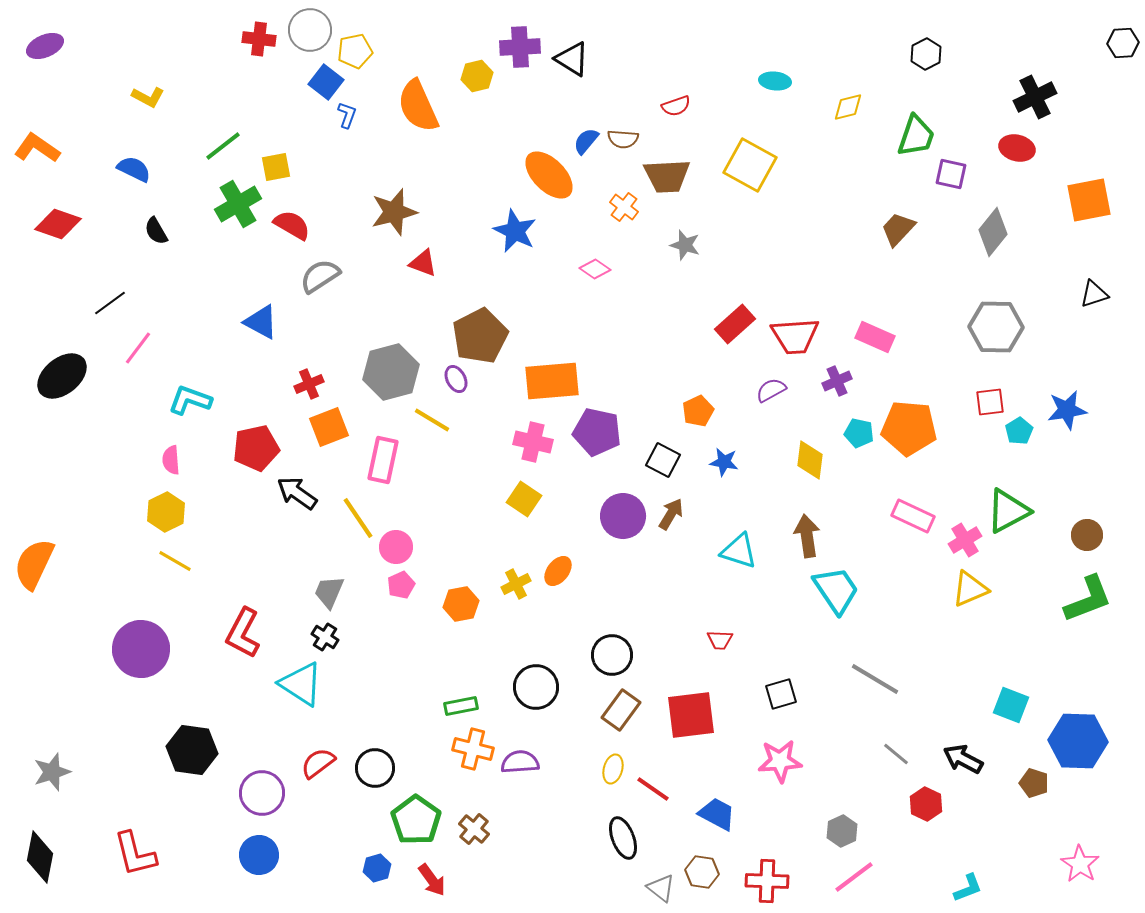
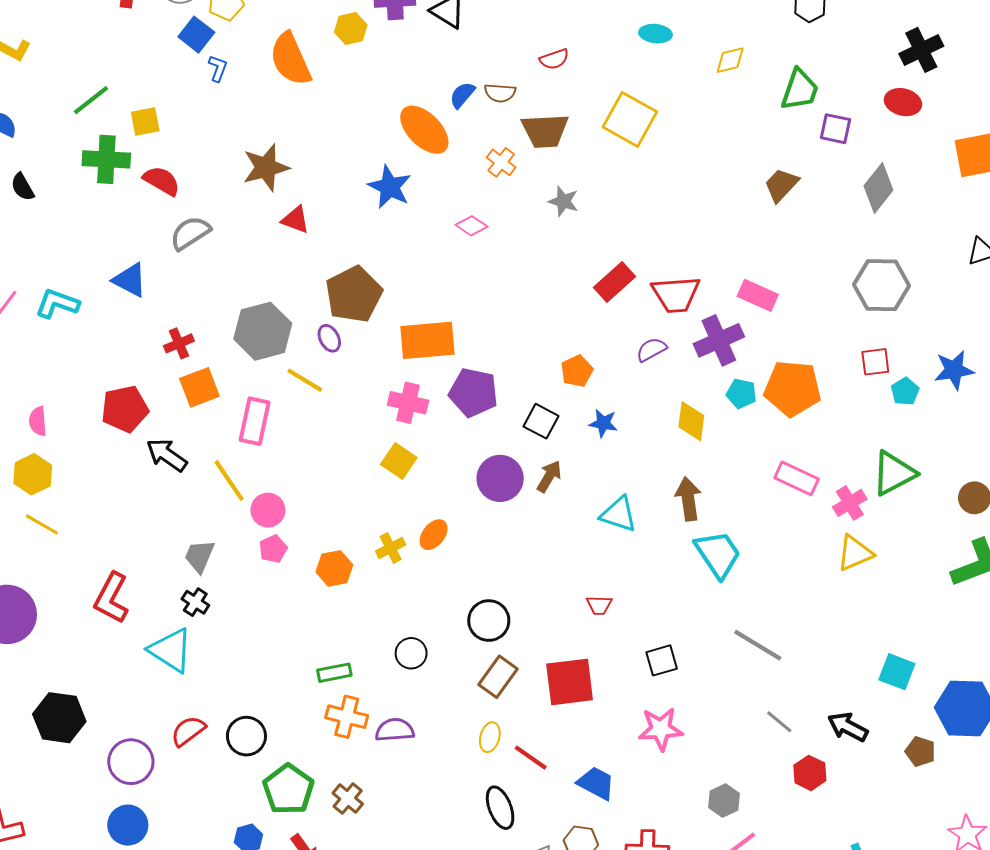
green cross: (238, 204) -> (106, 159), turned 33
purple cross: (837, 381) -> (719, 340), size x1.6
cyan L-shape: (190, 400) -> (57, 304), moved
black circle: (536, 687) -> (411, 653), size x0.7

